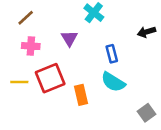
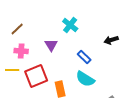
blue rectangle: (112, 54) -> (84, 57), turned -32
yellow line: (19, 82) -> (12, 70), moved

